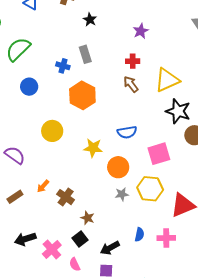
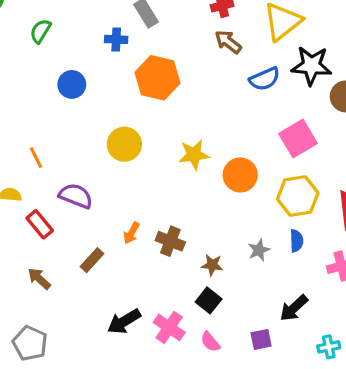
green semicircle: (18, 49) -> (40, 31), size x0.6
blue semicircle: (127, 132) -> (265, 79), moved
gray star: (122, 194) -> (259, 250), moved
blue semicircle: (139, 235) -> (296, 241), moved
black arrow: (110, 248) -> (294, 308), moved

